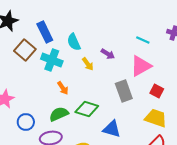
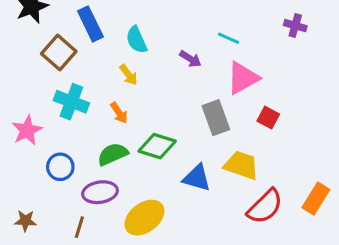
cyan line: (143, 40) -> (229, 38), moved
cyan cross: (52, 60) -> (71, 102), moved
yellow arrow: (88, 64) -> (129, 75), moved
yellow trapezoid: (156, 118) -> (241, 165), moved

